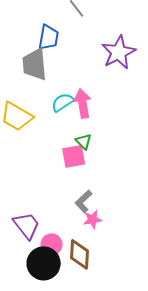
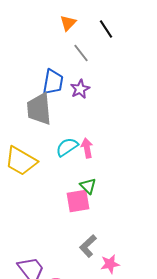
purple star: (119, 52) -> (80, 89), moved, size x0.6
pink arrow: (83, 103) -> (87, 148), size x0.7
pink star: (93, 219) -> (110, 264), moved

